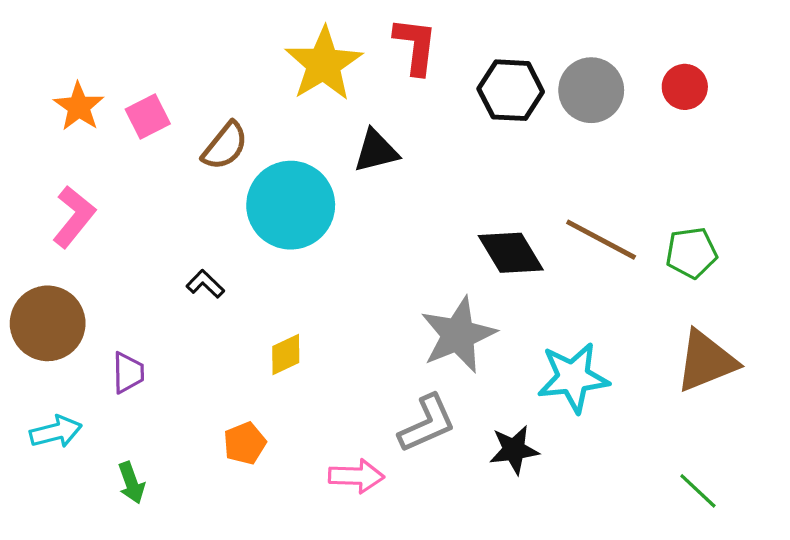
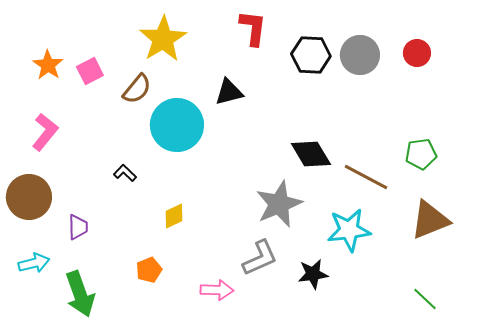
yellow star: (324, 64) -> (163, 39), moved
brown line: (601, 240) -> (366, 177), moved
green arrow: (131, 483) -> (80, 294), size x1.8

